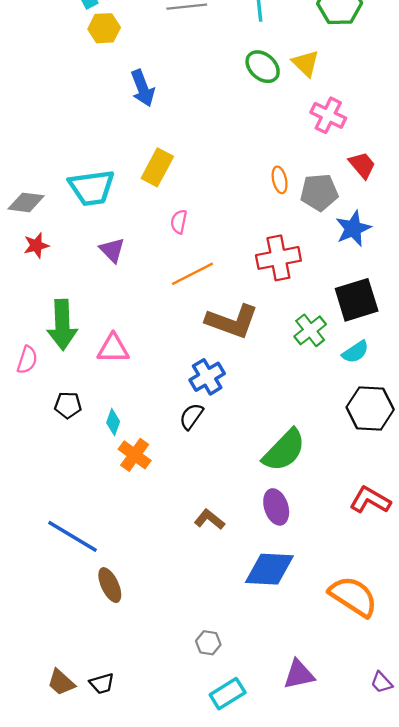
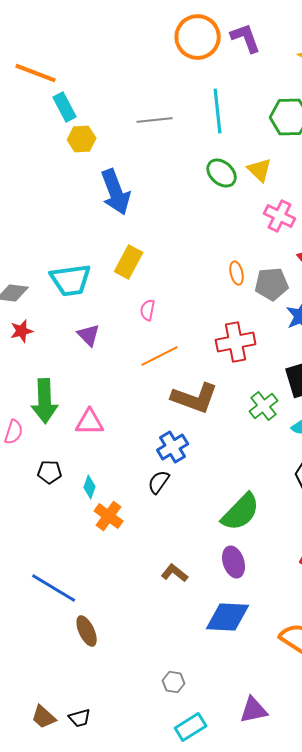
blue arrow: (143, 88) -> (116, 192), size x1.4

